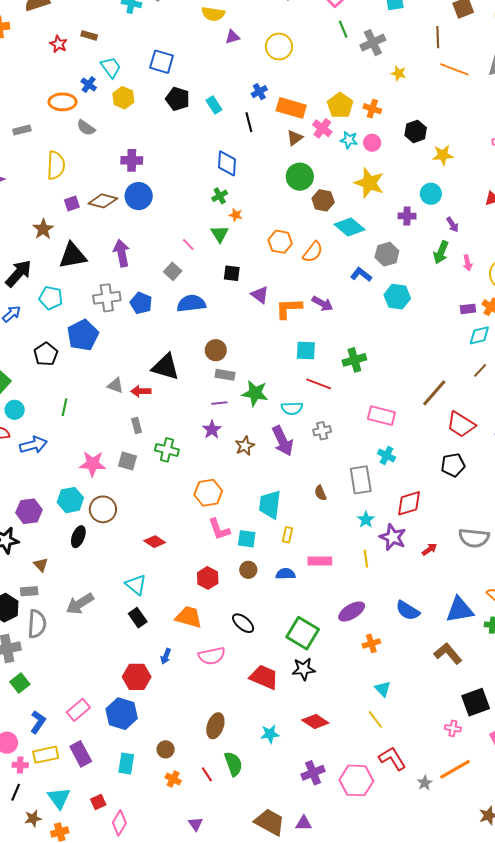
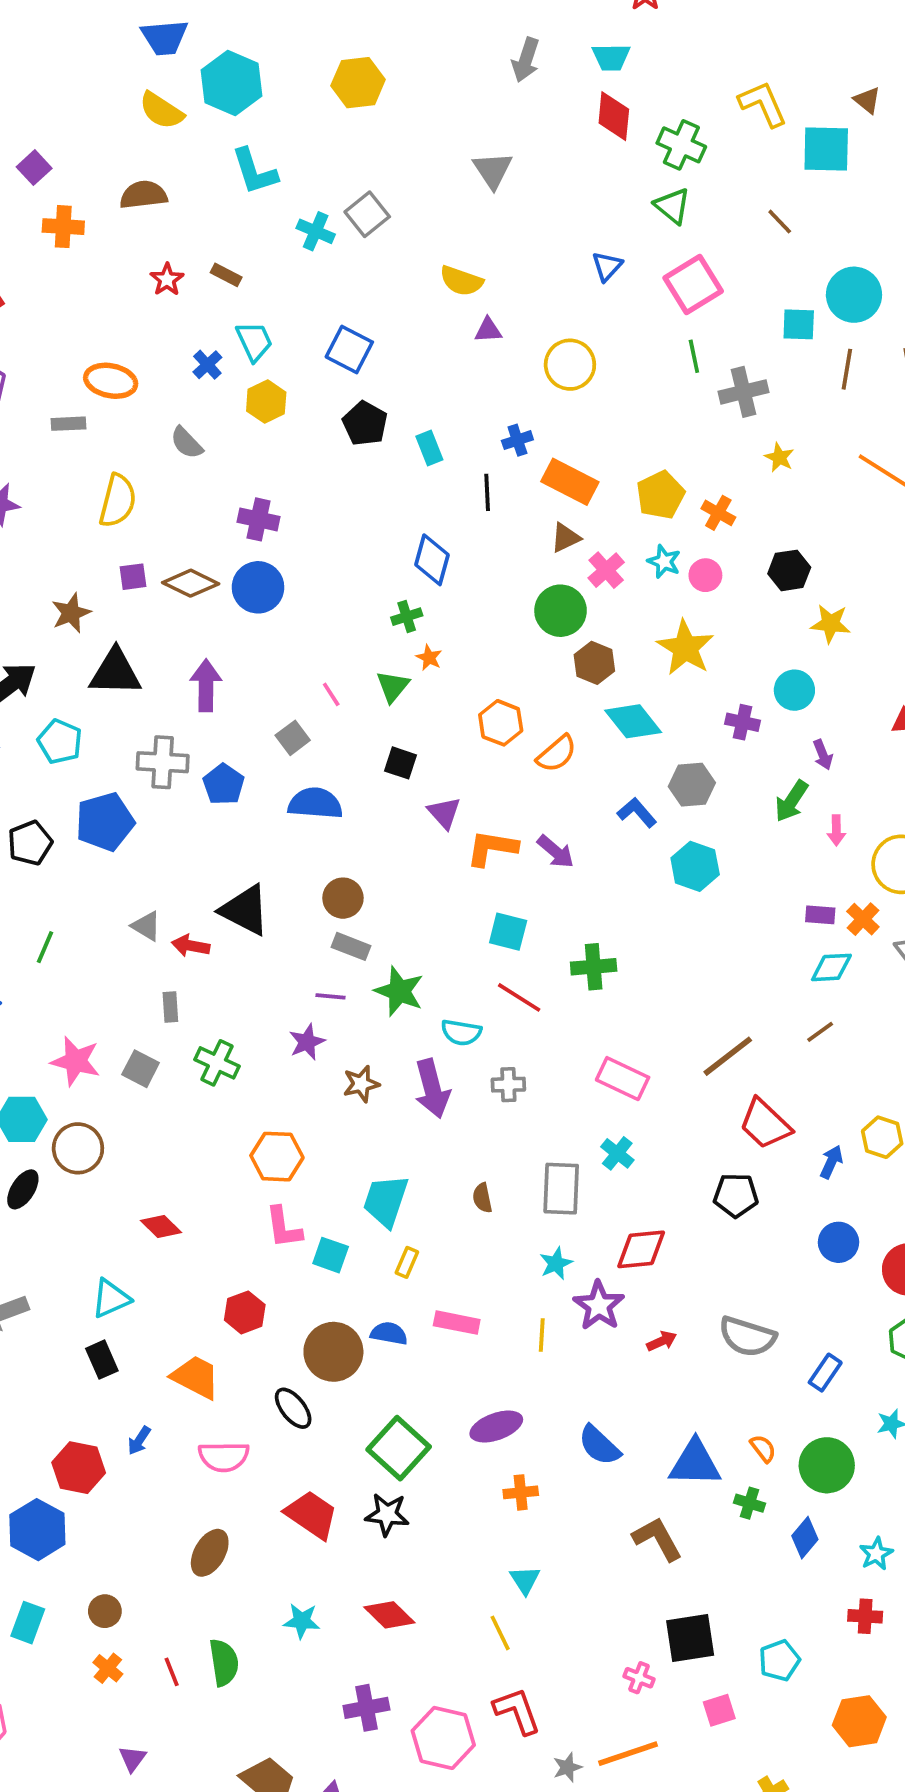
brown line: (438, 37) -> (847, 369), moved
orange ellipse: (63, 102) -> (111, 381), moved
pink cross: (322, 128) -> (606, 570), moved
brown circle: (248, 570) -> (333, 1352), moved, size x1.8
cyan triangle: (136, 585) -> (111, 1299), turned 45
brown ellipse: (215, 726) -> (210, 1553), moved

